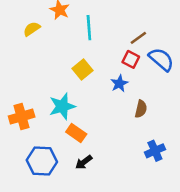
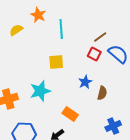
yellow square: (83, 70) -> (56, 62), turned 35
blue star: (119, 84) -> (85, 82), moved
orange rectangle: (76, 133) -> (70, 114), moved

